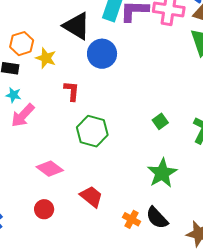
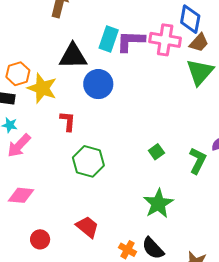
black triangle: (77, 26) -> (73, 56), turned -32
yellow star: (46, 58) -> (42, 88), size x1.4
pink diamond: (50, 169) -> (21, 195), moved, turned -32

